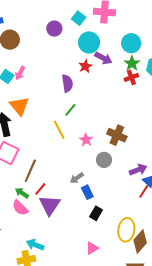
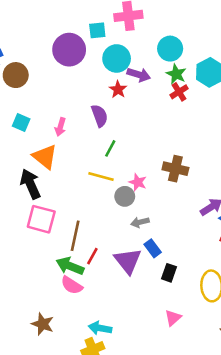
cyan square: (79, 18) -> (97, 30), turned -32
purple circle: (54, 29) -> (69, 50), size x1.6
pink arrow: (20, 73) -> (60, 127), moved
yellow line: (59, 130) -> (101, 176), turned -36
gray circle: (104, 160) -> (125, 196), moved
gray arrow: (77, 178) -> (140, 222), moved, turned 32
green arrow: (22, 193) -> (70, 266), size x1.5
purple triangle: (50, 205) -> (128, 261), moved

